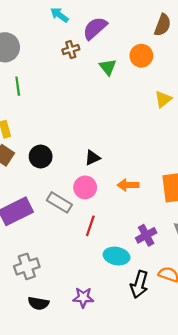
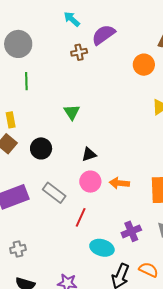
green triangle: (108, 67) -> (72, 112), moved
pink circle: (85, 187) -> (90, 182), moved
gray cross: (27, 266) -> (18, 249), size x0.7

